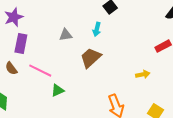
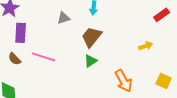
green triangle: (58, 90) -> (91, 61), moved

